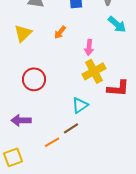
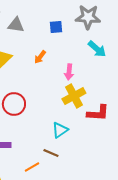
brown line: (71, 128) -> (51, 153), turned 56

